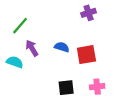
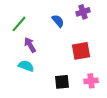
blue semicircle: (62, 47) -> (58, 21), moved, turned 32
cyan semicircle: (15, 62) -> (26, 66), moved

